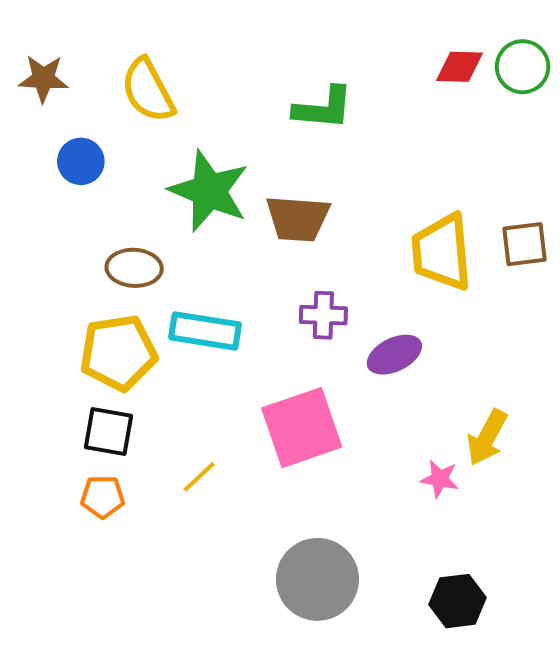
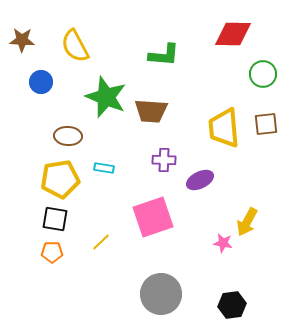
red diamond: (459, 67) -> (233, 34), size x1.5
green circle: (523, 67) -> (263, 74), moved
cyan rectangle: (205, 331) -> (104, 168), size x0.6

